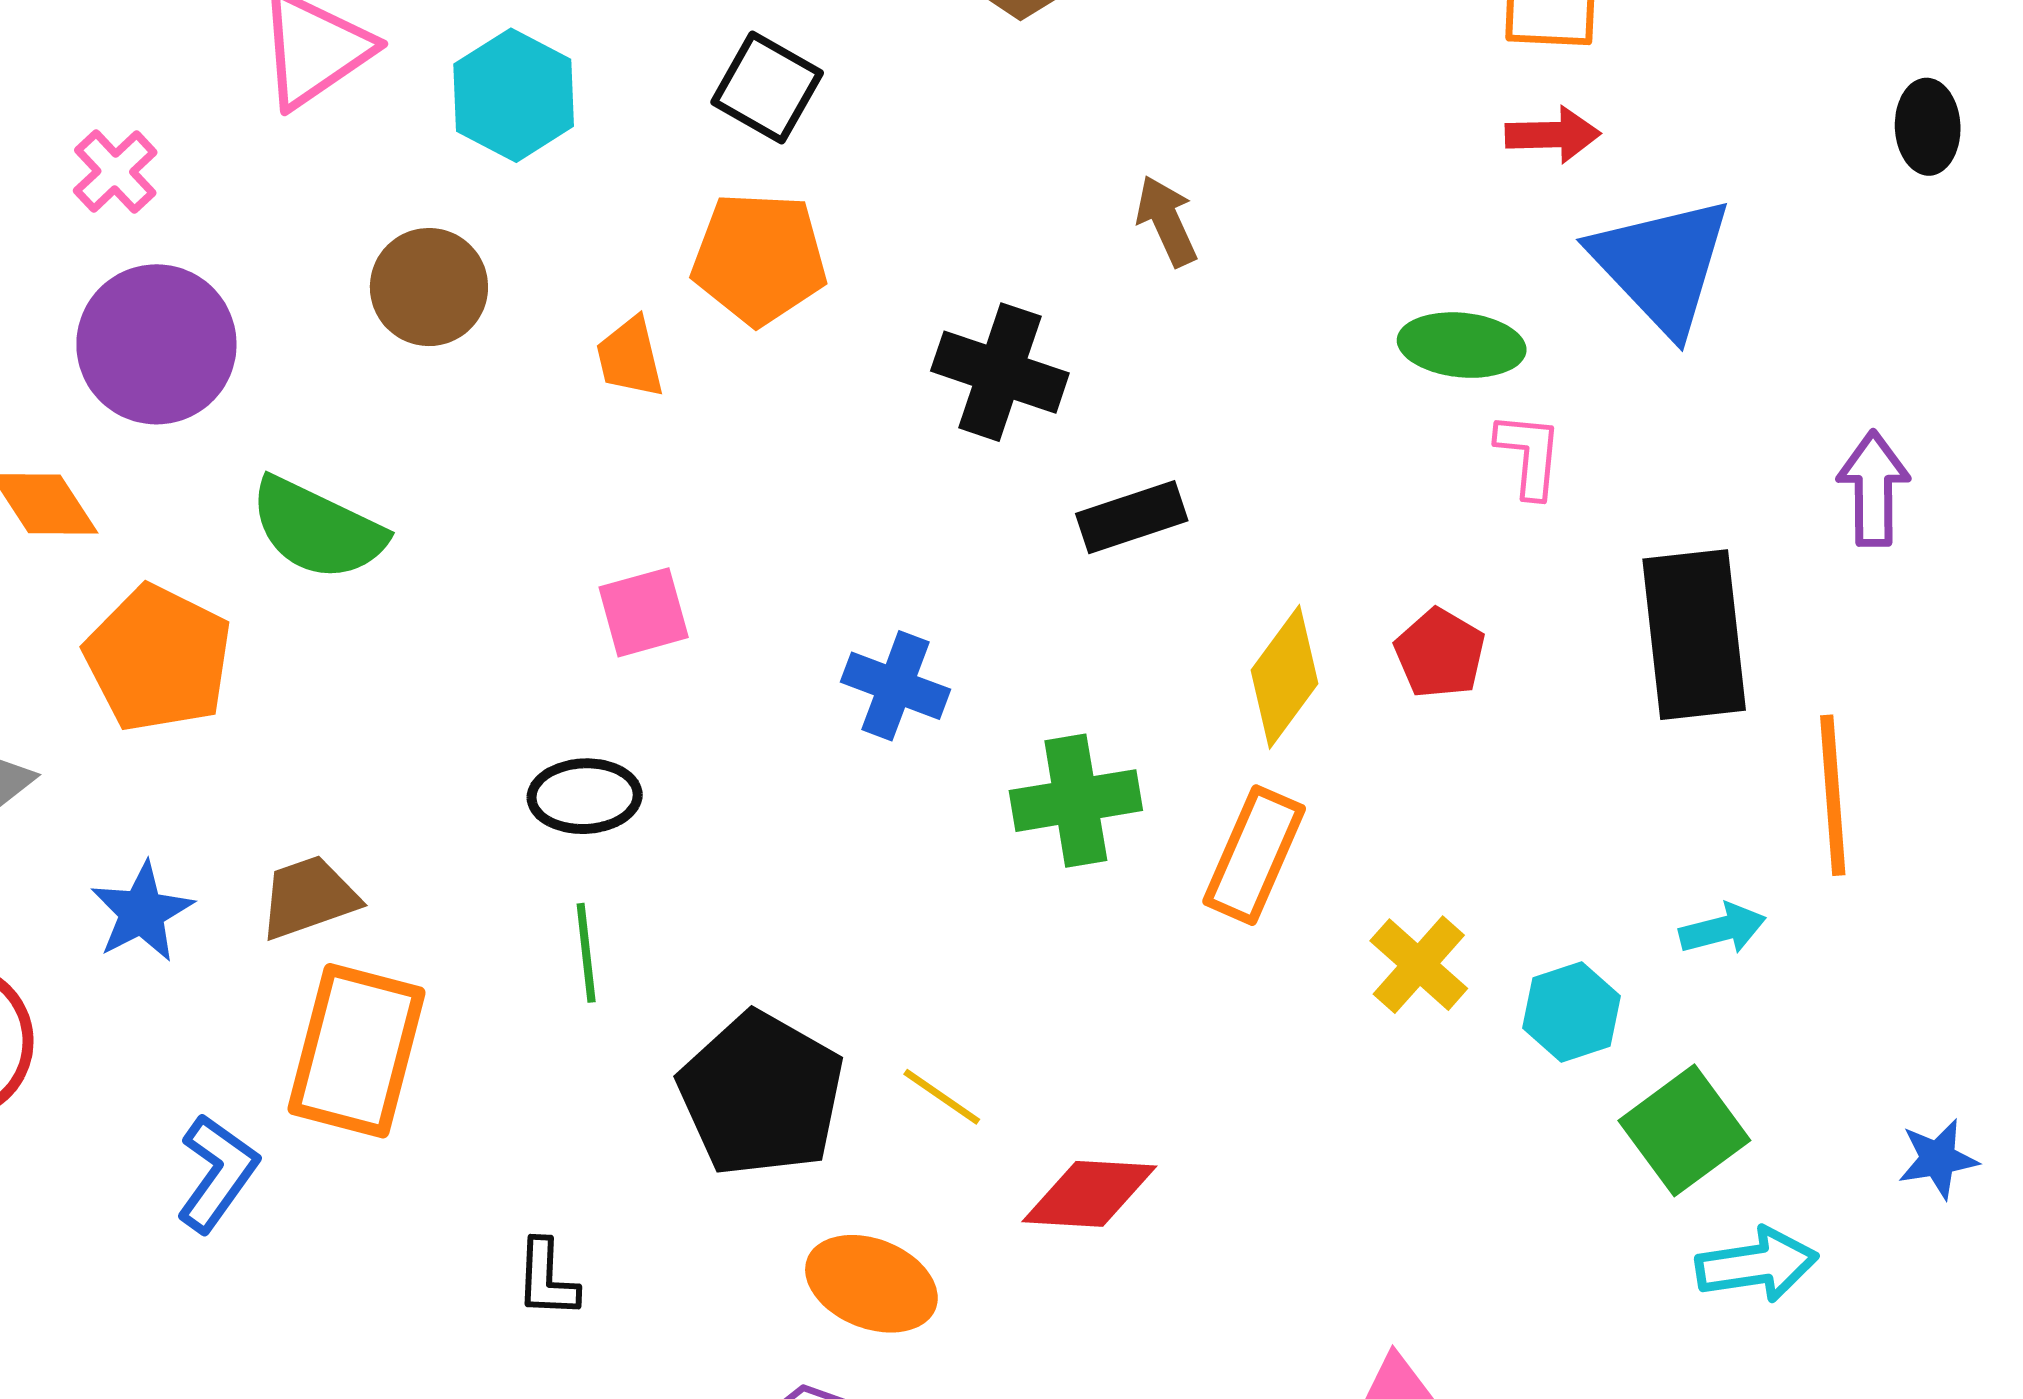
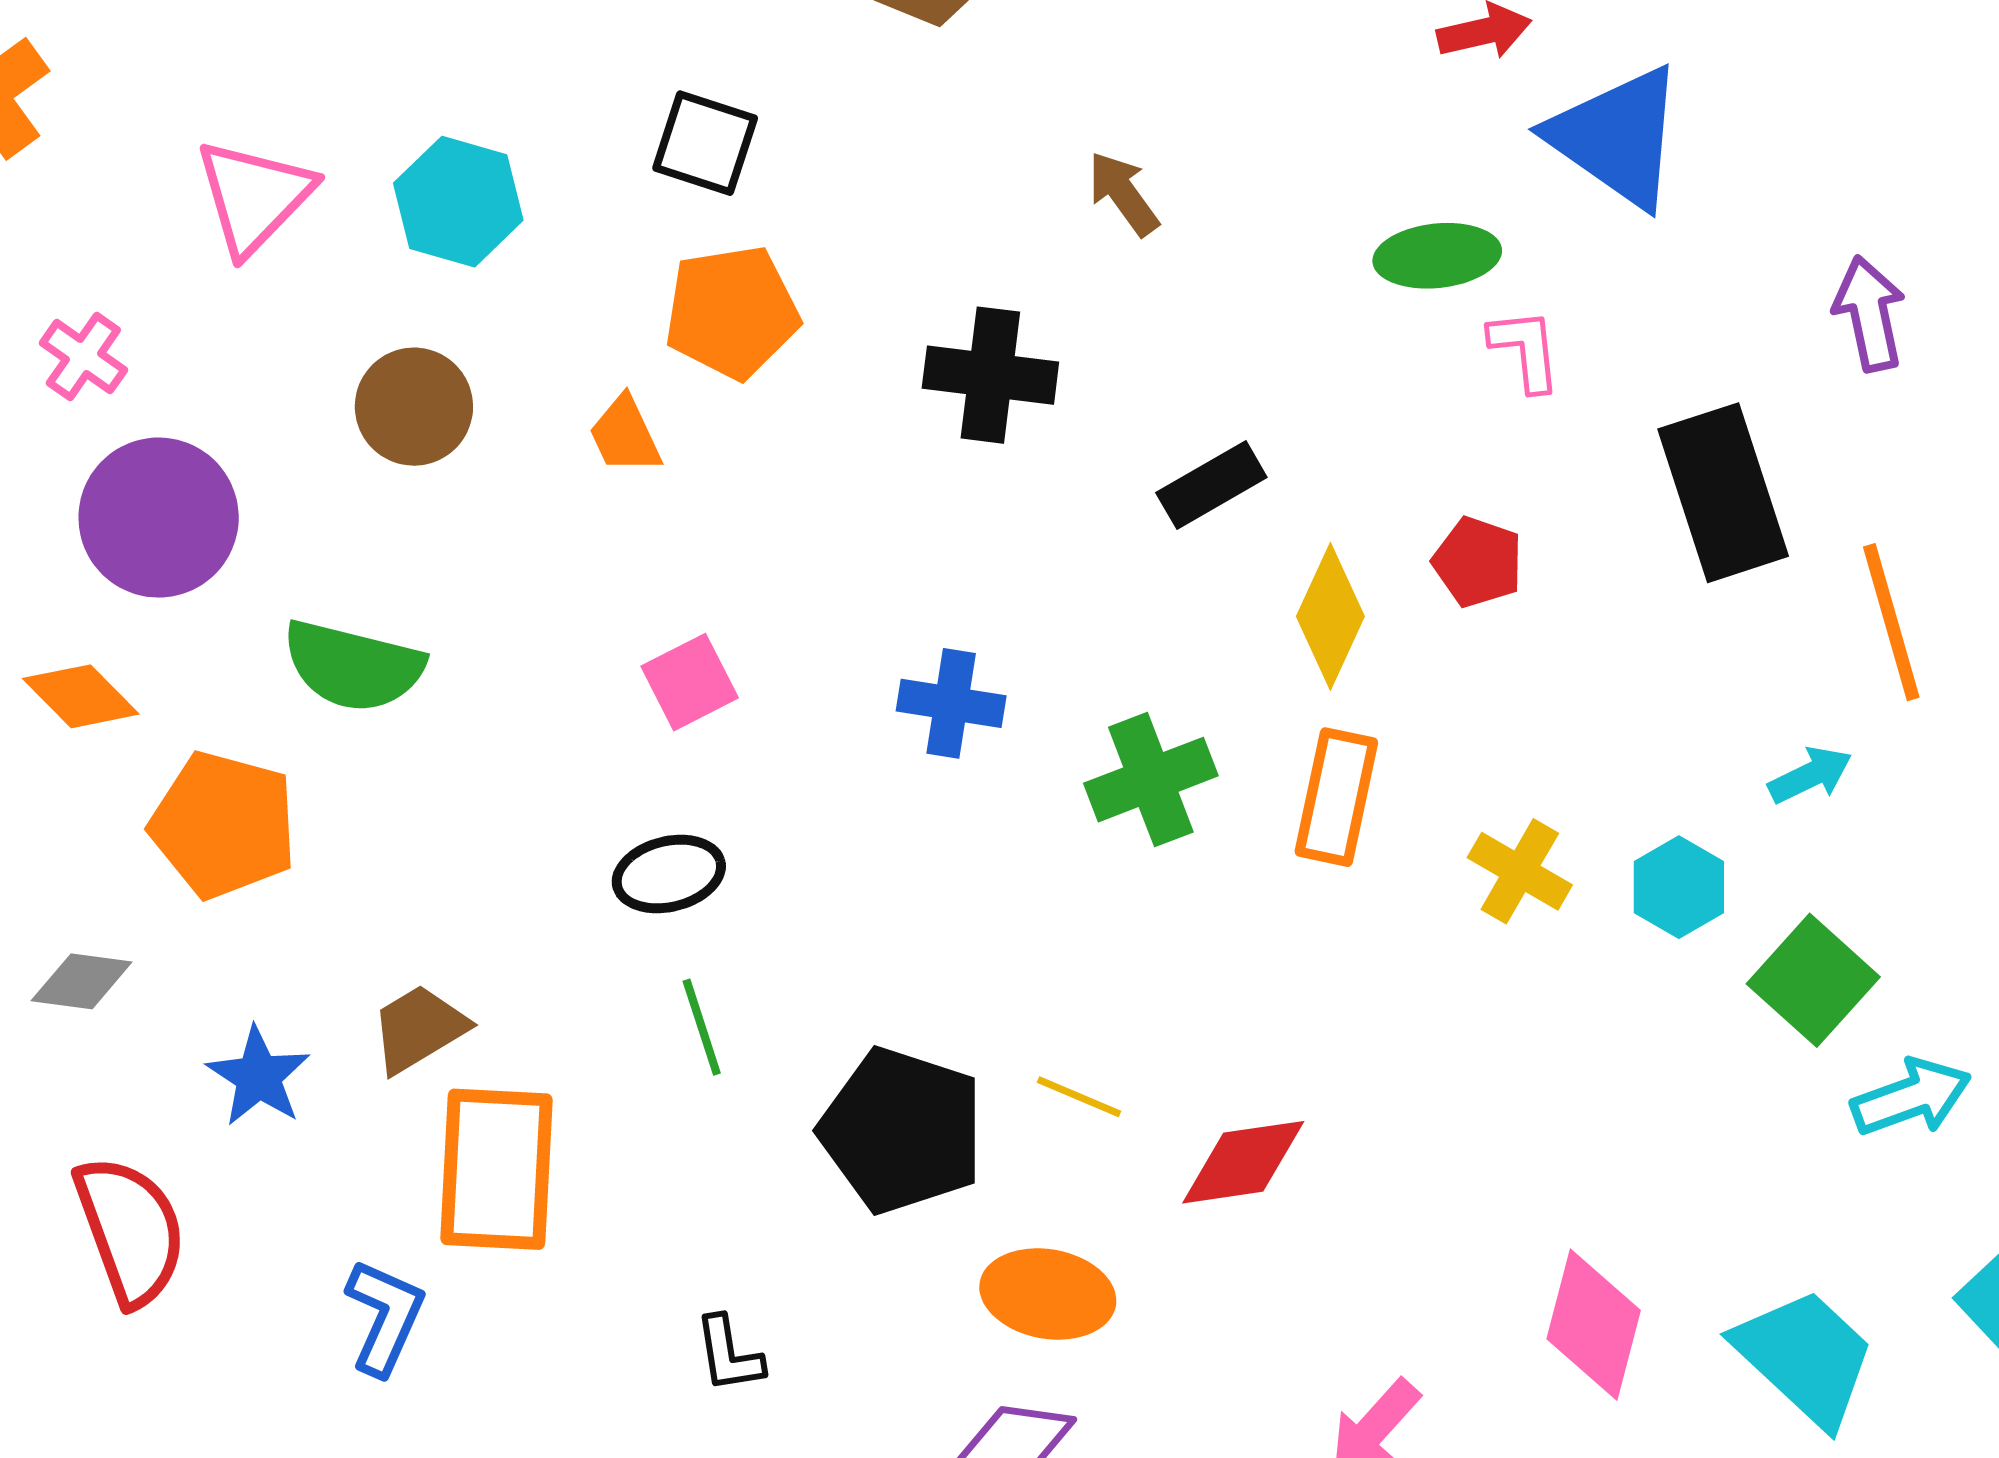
black rectangle: (1132, 517) -> (1211, 485), moved

